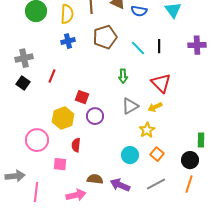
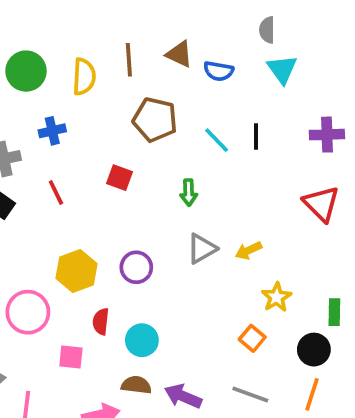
brown pentagon: (105, 37) -> (155, 120), turned 30
blue cross: (68, 41) -> (52, 131), moved
red line: (52, 76) -> (56, 193), turned -48
red triangle: (161, 83) -> (321, 204), moved
red square: (82, 97) -> (119, 178), moved
yellow star: (147, 130) -> (276, 297), moved
cyan circle: (130, 155) -> (142, 340), moved
gray line: (156, 184) -> (250, 394), turned 48

